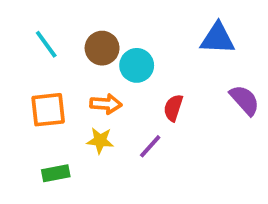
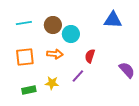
cyan line: (46, 44) -> (24, 23), turned -63
purple semicircle: (245, 100) -> (127, 70), moved
yellow star: (100, 141) -> (52, 83), moved

